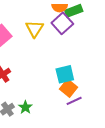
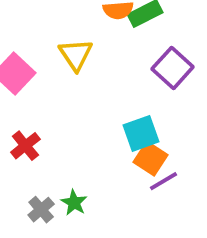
purple square: (62, 23) -> (173, 68), moved

